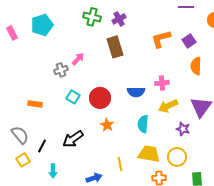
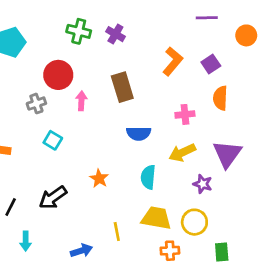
purple cross: (119, 19) -> (115, 34), turned -32
orange L-shape: (161, 39) -> (173, 61), turned 145
brown rectangle: (115, 47) -> (122, 87), moved
pink arrow: (78, 59) -> (81, 101), moved, turned -40
pink cross: (162, 83) -> (185, 114), moved
red circle: (100, 98) -> (58, 75), moved

